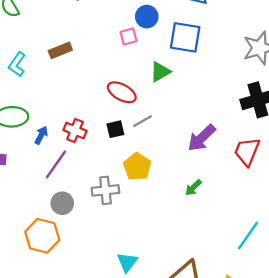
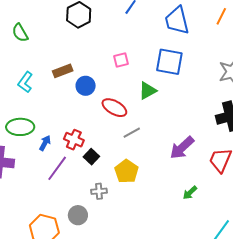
blue circle: (147, 17) -> (86, 86), moved
black square: (115, 129) -> (91, 157), moved, turned -35
green arrow: (193, 188) -> (190, 193), moved
gray cross: (105, 190) -> (99, 191), size x0.7
gray circle: (62, 203) -> (78, 215), moved

